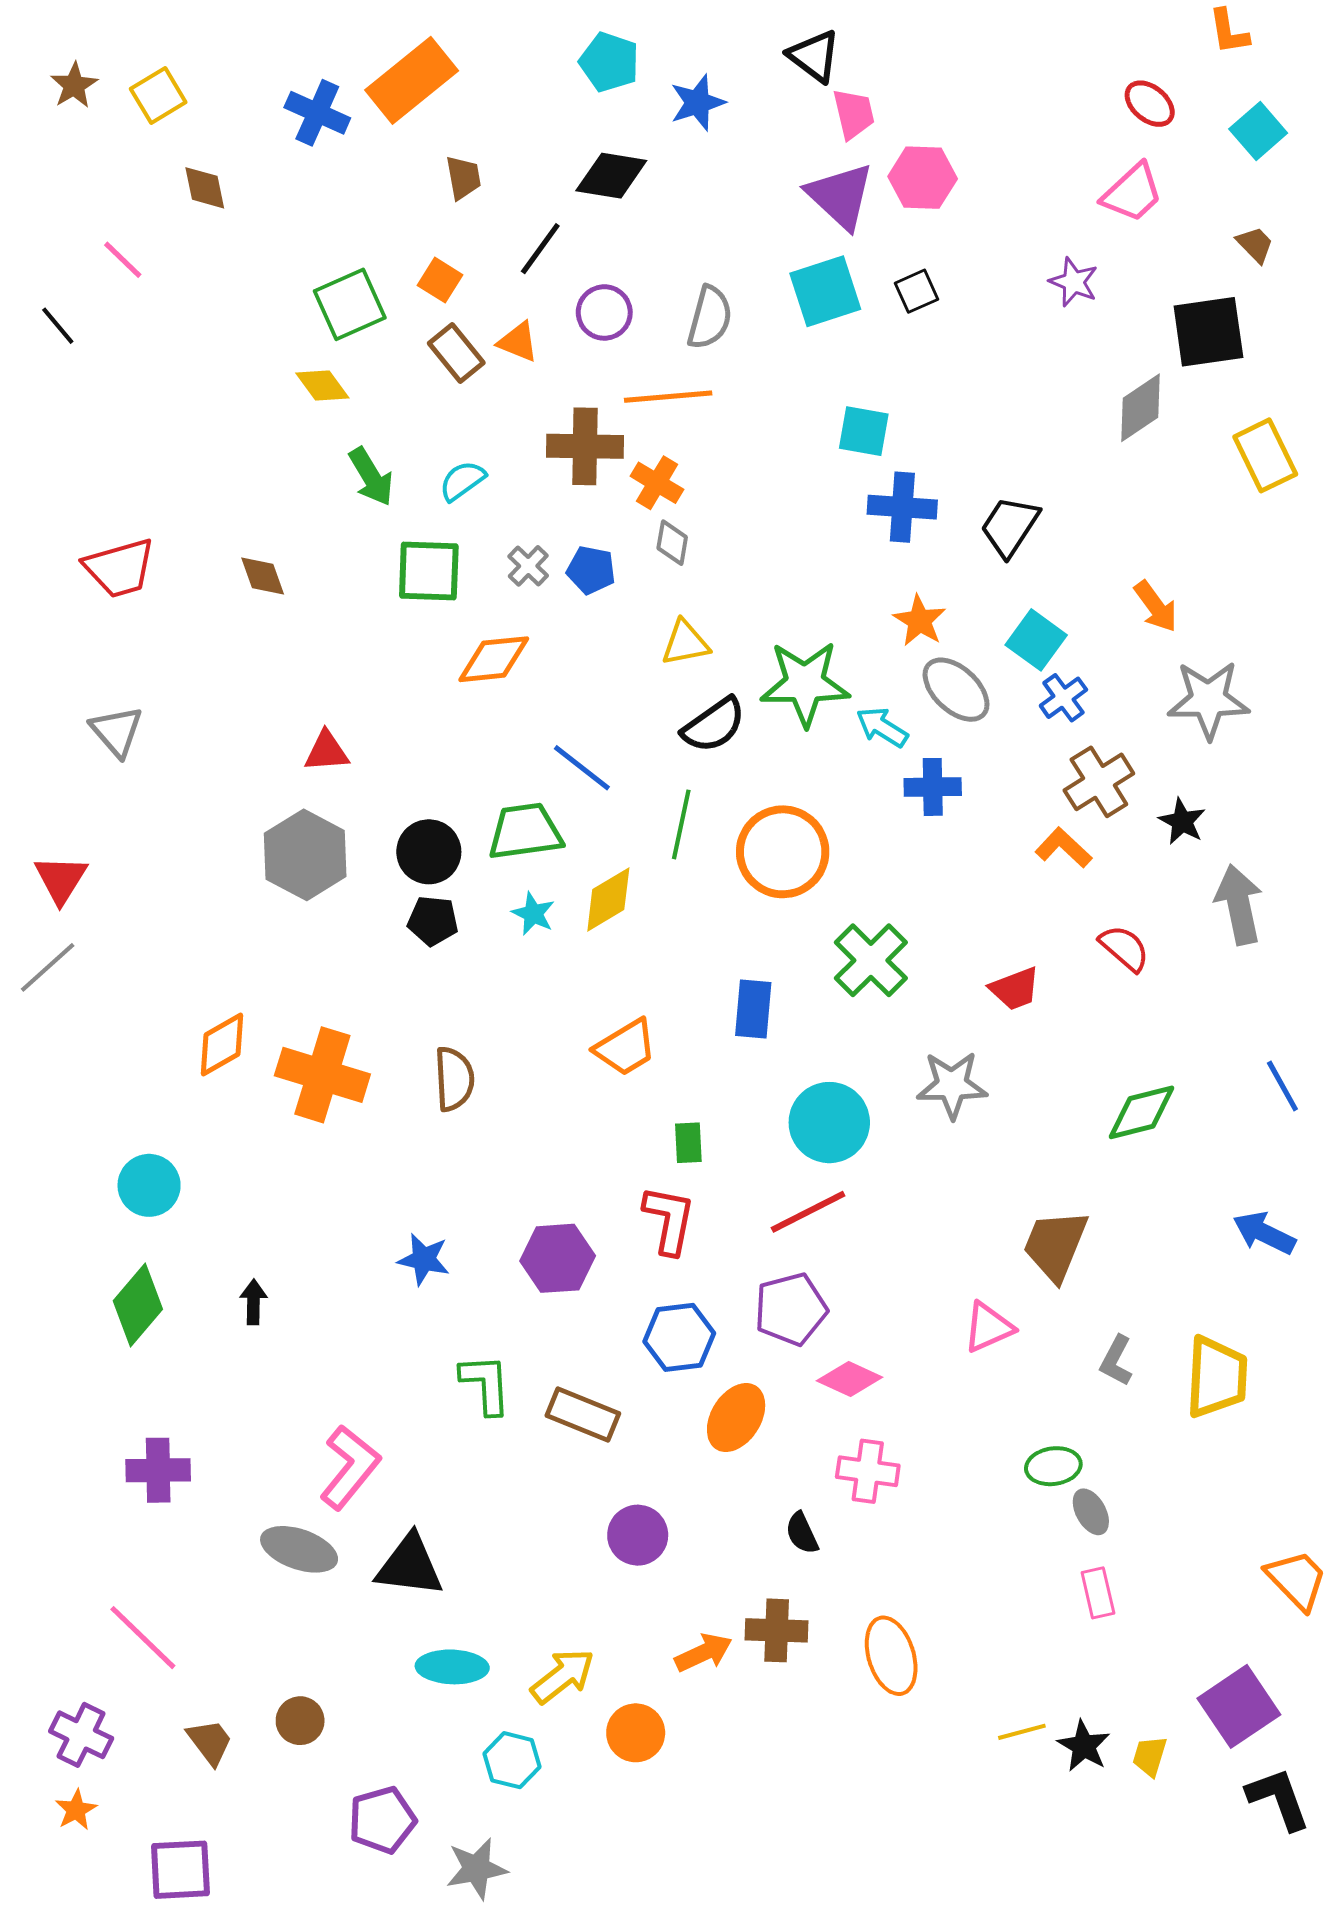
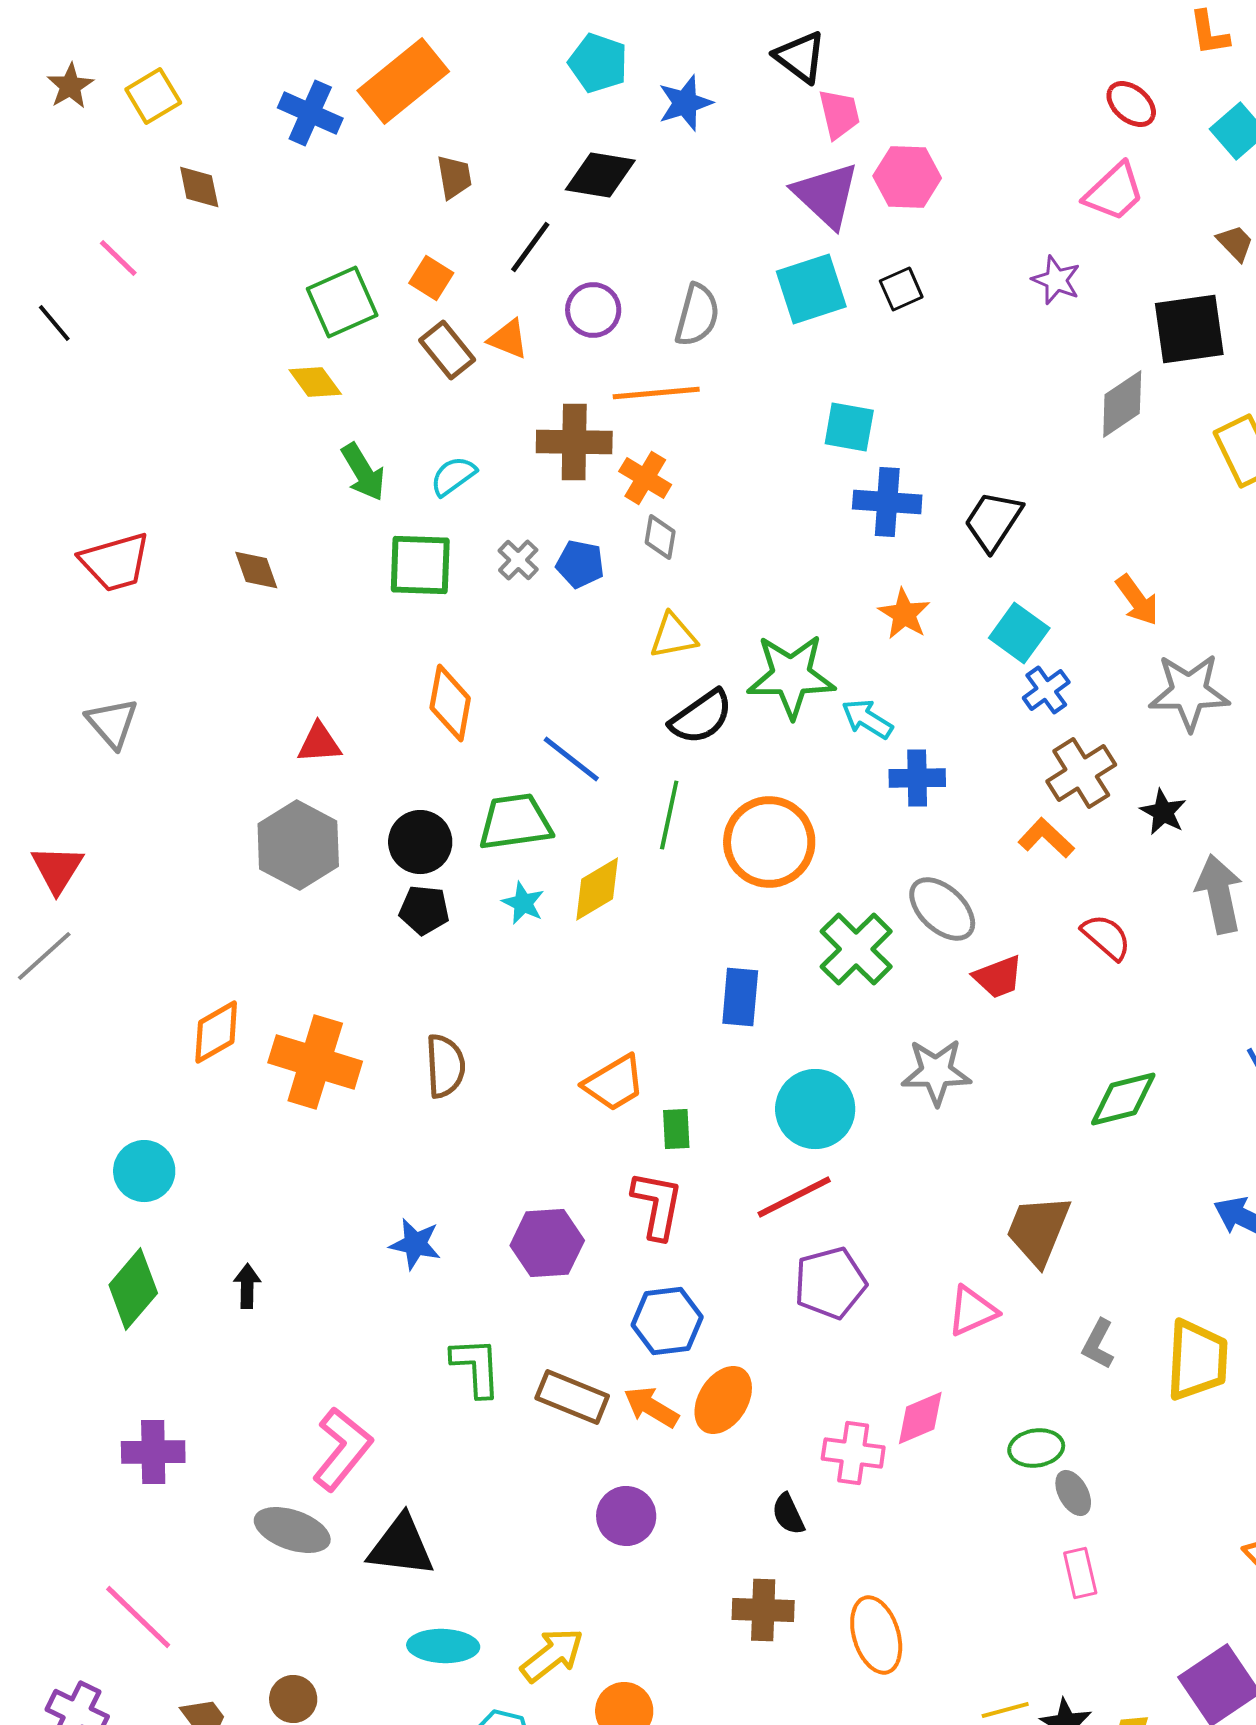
orange diamond: (494, 659) -> (450, 703), moved, turned -74
gray ellipse: (956, 690) -> (942, 909), moved
orange trapezoid: (626, 1047) -> (614, 1083), moved
purple pentagon: (791, 1309) -> (830, 1283), moved
pink diamond: (850, 1379) -> (920, 1418), moved, turned -48
orange arrow: (704, 1653) -> (651, 1407), moved, turned -124

